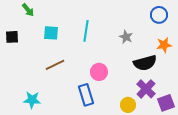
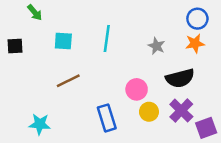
orange star: (164, 45) -> (195, 43), moved
pink circle: (99, 72) -> (137, 89), moved
yellow circle: (128, 105) -> (149, 112), moved

